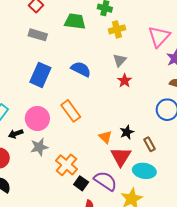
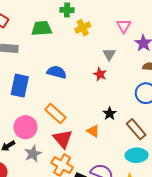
pink triangle: (159, 36) -> (124, 26), size x0.7
gray triangle: (120, 60) -> (109, 54), moved
black star: (127, 132) -> (110, 114), moved
brown rectangle: (150, 144) -> (136, 129), size x1.5
red triangle: (121, 157) -> (63, 139), moved

